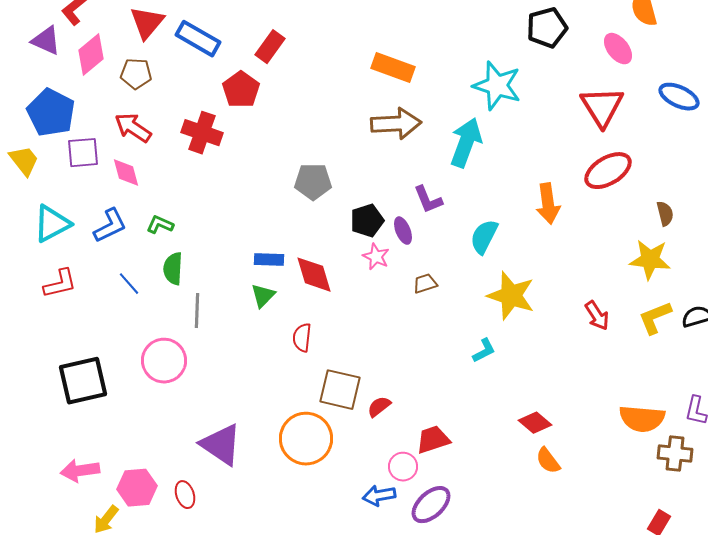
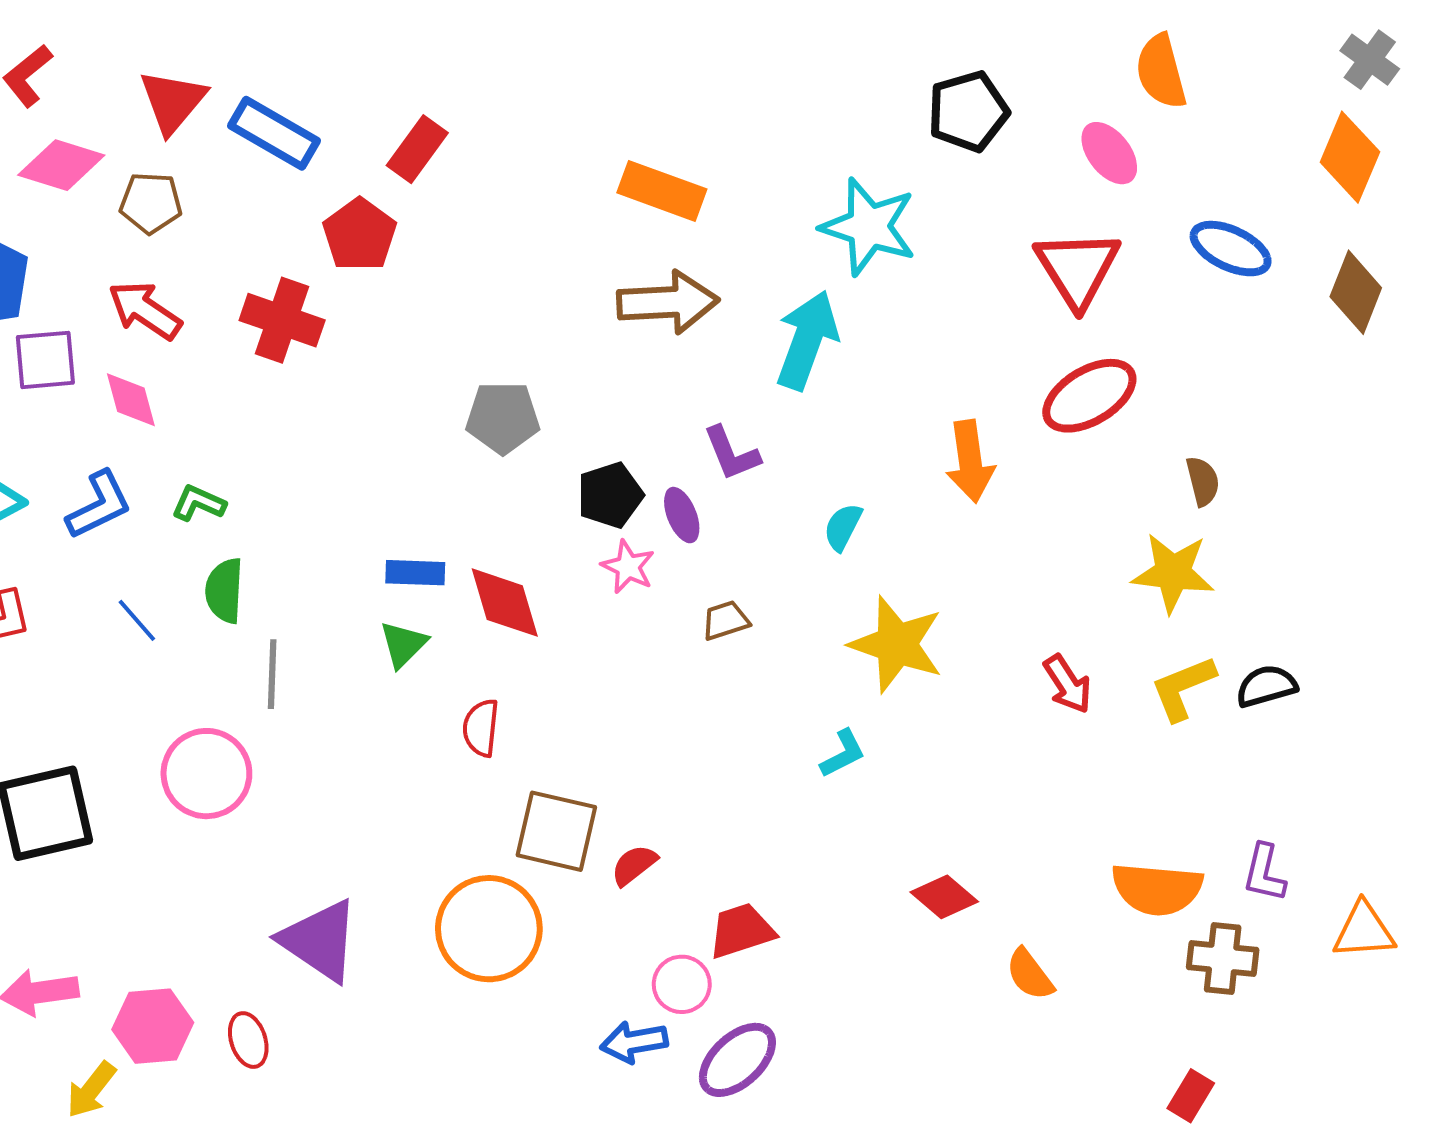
pink diamond: (91, 55) -> (61, 165), turned 57
cyan semicircle: (484, 237) -> (843, 527), size x0.7
orange semicircle: (548, 461) -> (1030, 974), moved

